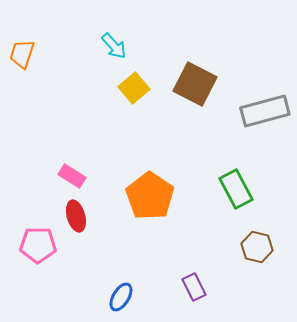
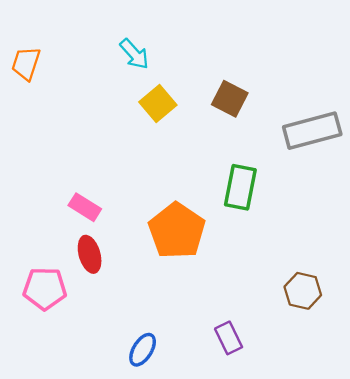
brown square: (195, 84) -> (230, 99), size x0.7
green rectangle: (236, 189) -> (240, 187), moved, turned 39

